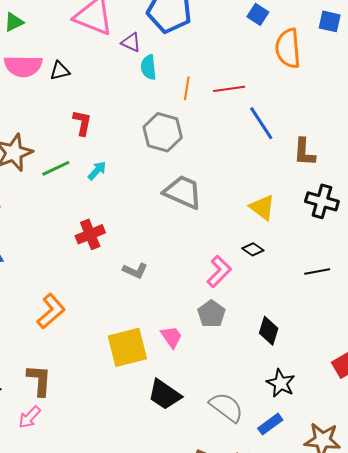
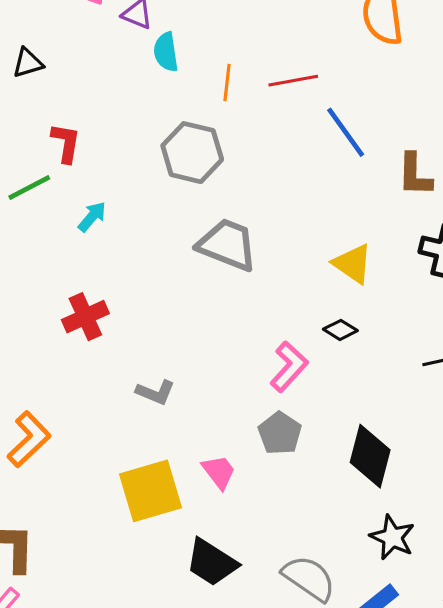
green line: (56, 168) -> (29, 187), moved
gray L-shape: (135, 271) -> (155, 392), moved
black diamond: (269, 331) -> (370, 456), size x1.4

